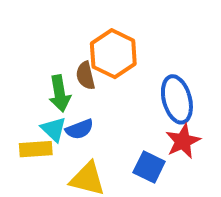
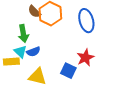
brown semicircle: (85, 76) -> (34, 12), moved, turned -32
blue ellipse: (177, 99) -> (86, 21), moved

